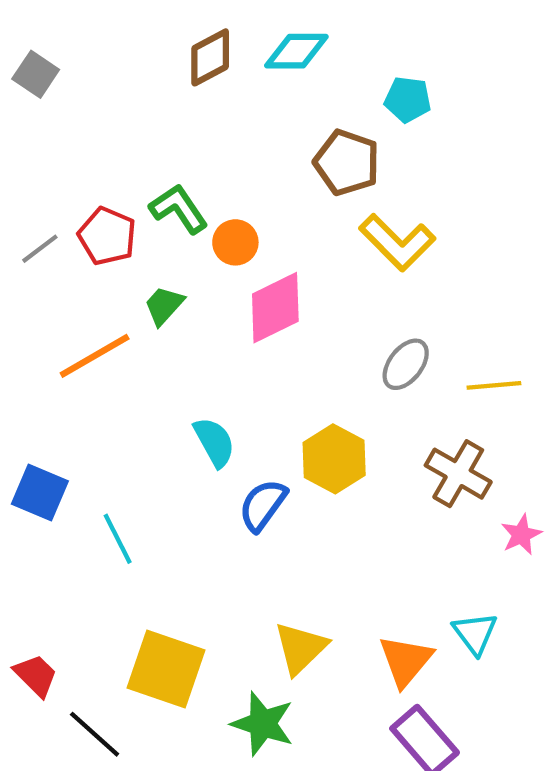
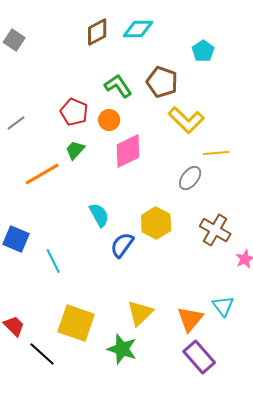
cyan pentagon: (408, 99) -> (203, 51), moved, turned 30
green L-shape: (179, 209) -> (118, 86), moved
red pentagon: (107, 236) -> (74, 112), moved
yellow line: (494, 385) -> (216, 153), moved

